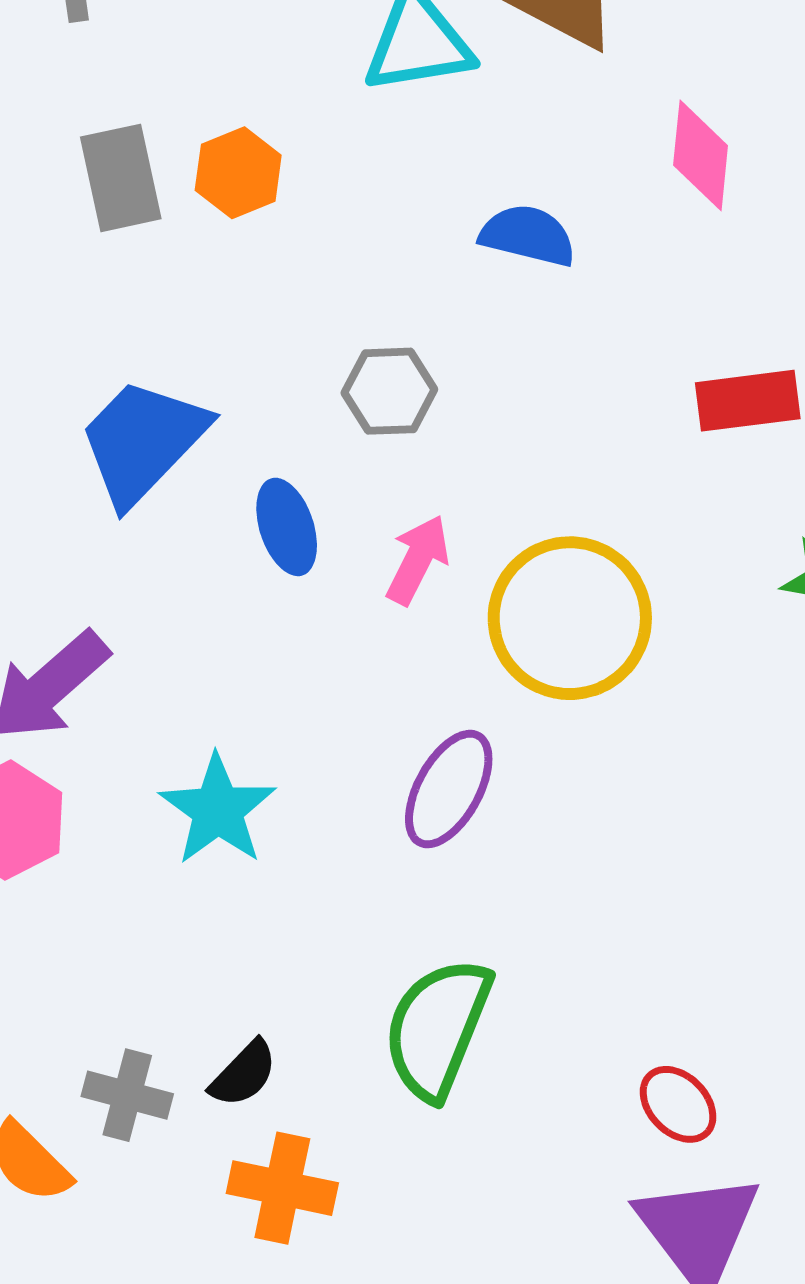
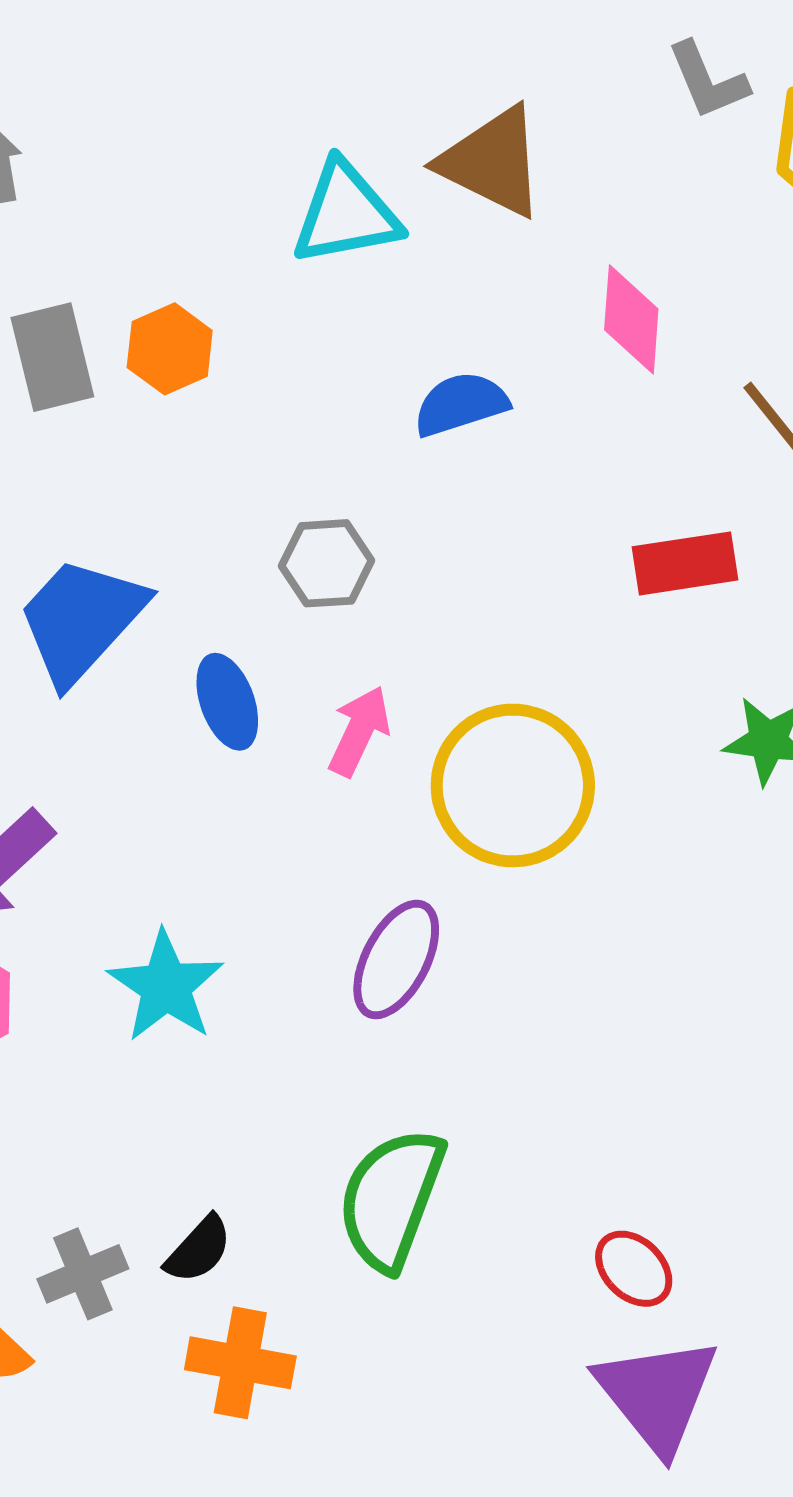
blue semicircle: (528, 235) -> (461, 404), turned -30
gray cross: (127, 1095) -> (83, 1274), turned -36

